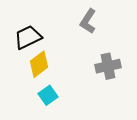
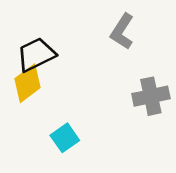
yellow diamond: (39, 64) -> (27, 83), moved

